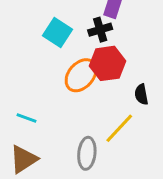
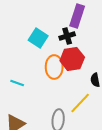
orange ellipse: (81, 75) -> (54, 67), turned -40
cyan line: (27, 118) -> (17, 83), moved

